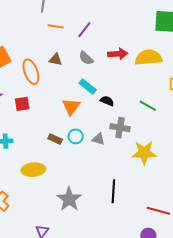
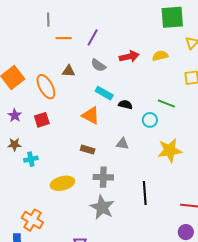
yellow semicircle: (148, 58) -> (160, 56), size x0.6
orange triangle: (71, 107) -> (91, 115), turned -30
gray cross: (120, 128) -> (103, 177), moved
cyan circle: (76, 136) -> (150, 120), moved
brown rectangle: (55, 139) -> (88, 150), moved

